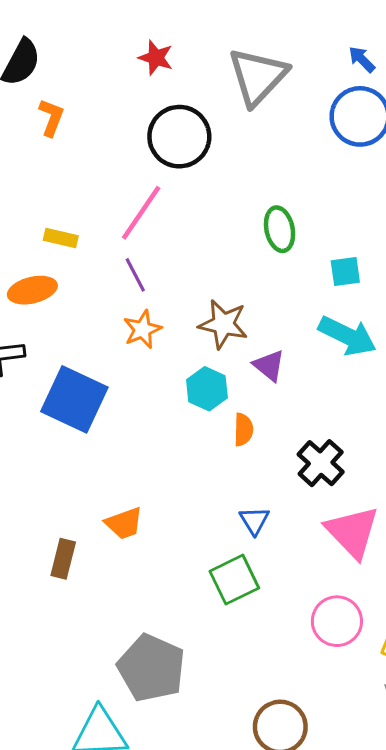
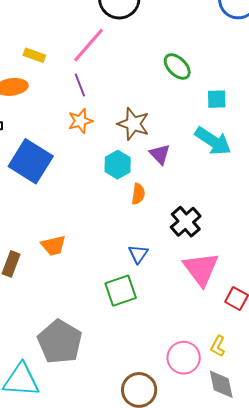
green ellipse: (280, 229) -> (177, 67), turned -40
pink circle: (337, 621) -> (184, 358), moved

